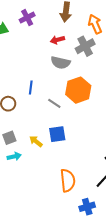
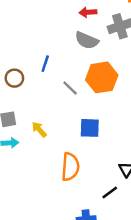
blue square: (57, 134) -> (90, 128), moved
orange semicircle: (68, 180) -> (70, 167), moved

